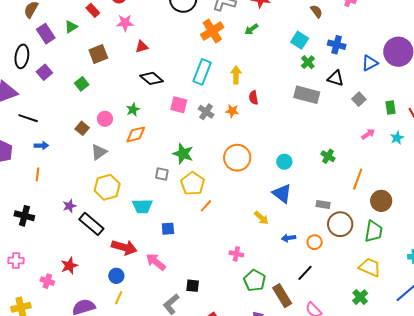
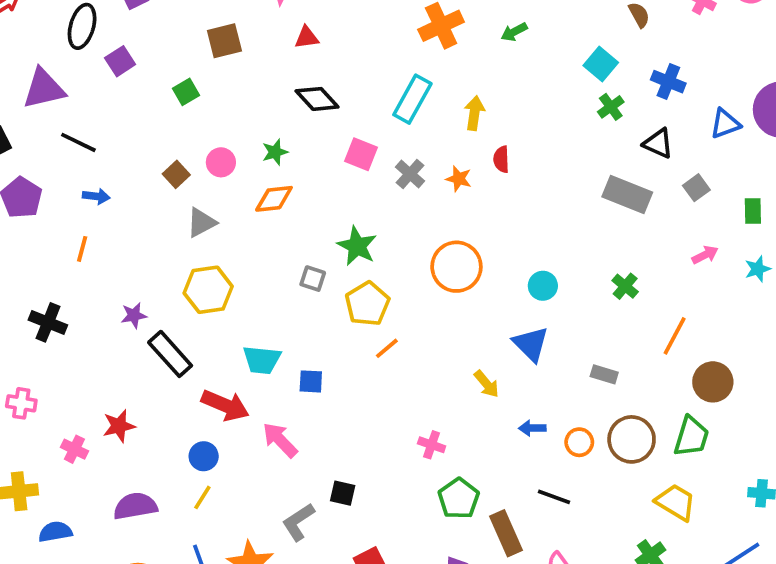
gray rectangle: (307, 95) -> (627, 195), moved
cyan trapezoid: (142, 206) -> (262, 360), moved
brown circle: (340, 224) -> (632, 439), moved
black line: (305, 273) -> (554, 497), turned 60

